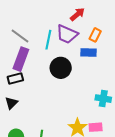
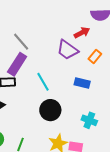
cyan line: (48, 40) -> (43, 82), moved, turned -54
blue rectangle: (89, 53) -> (82, 83), moved
black circle: (61, 68) -> (50, 110), moved

